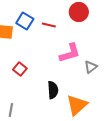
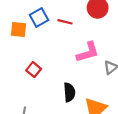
blue square: (25, 21) -> (39, 17), turned 30

